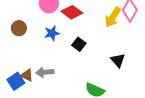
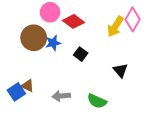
brown circle: (19, 28) -> (34, 38), moved, size x1.6
gray arrow: (45, 72) -> (61, 96), moved

